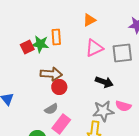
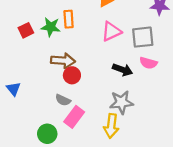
red square: (27, 47) -> (26, 30), moved
pink semicircle: (123, 106) -> (148, 63), moved
gray semicircle: (51, 109) -> (63, 100), turned 56

